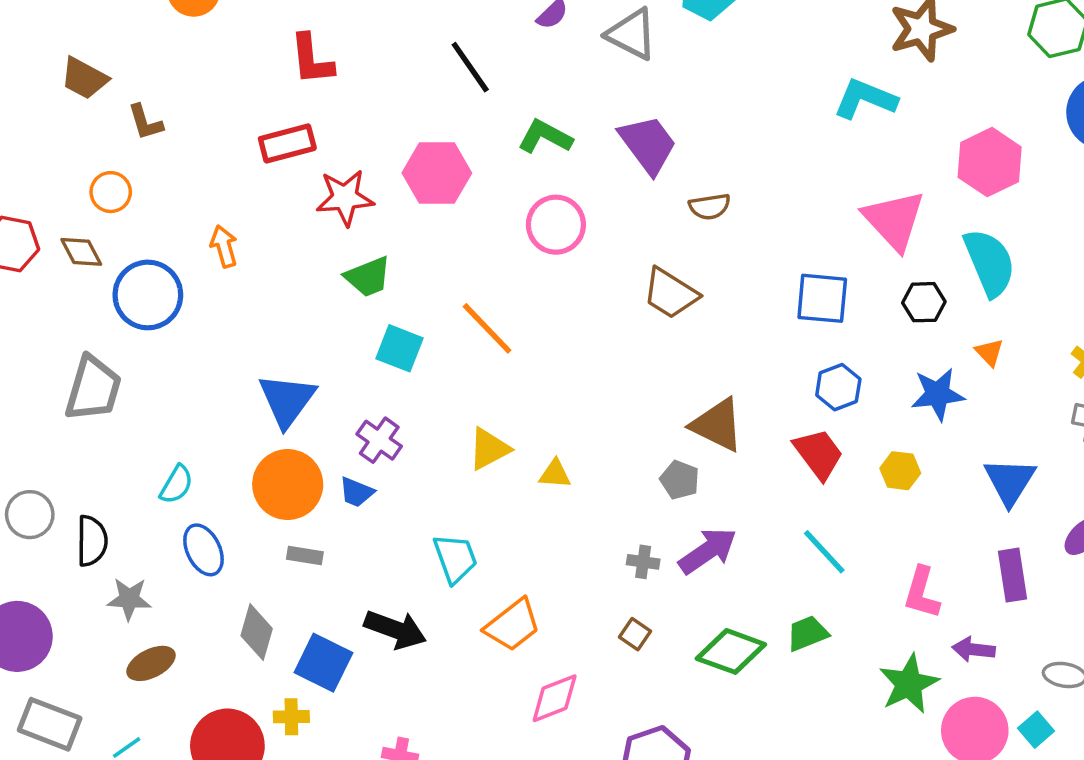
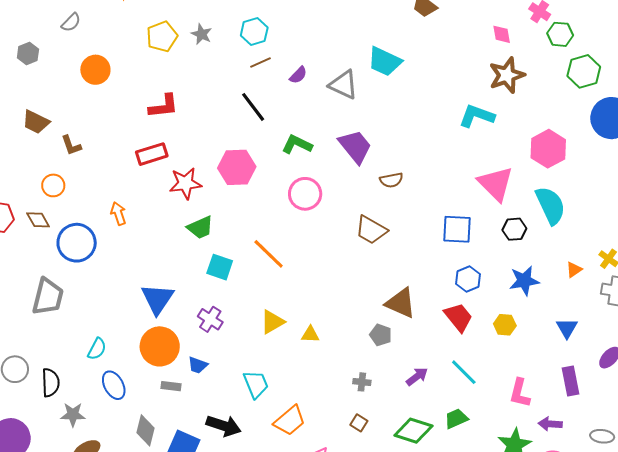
red L-shape: (312, 59) -> (164, 106), turned -88
orange triangle: (989, 352) -> (574, 270), moved, turned 42
blue triangle: (1010, 481) -> (567, 328), size x0.7
blue trapezoid: (356, 492) -> (198, 365), moved
purple arrow: (708, 551) -> (417, 377), moved, size x0.7

